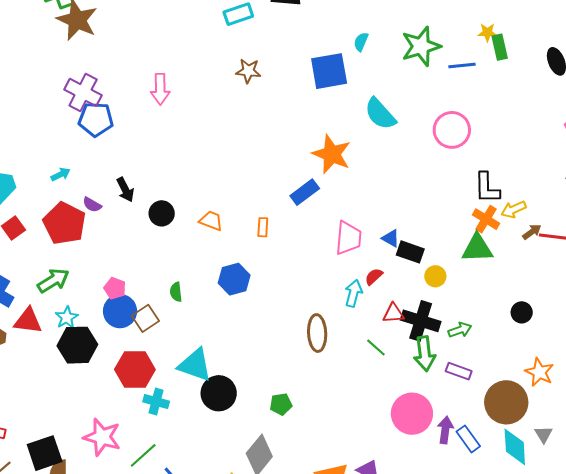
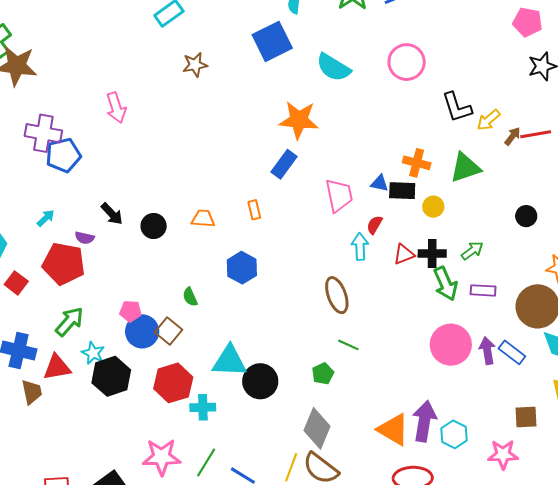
orange cross: (486, 219) -> (417, 163), moved
black cross: (421, 321) -> (432, 253), size x0.7
green line: (376, 347) -> (348, 345), moved

